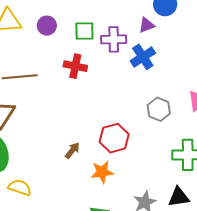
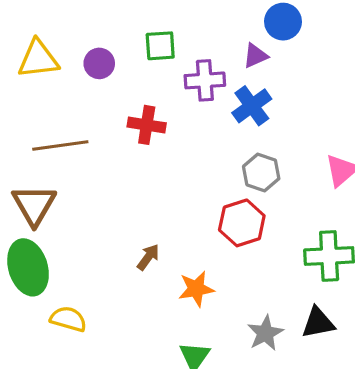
green square: (84, 31) -> (160, 46), moved
gray hexagon: (159, 109) -> (261, 172), moved
red hexagon: (114, 138) -> (242, 223), moved

